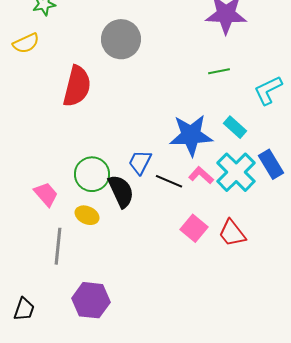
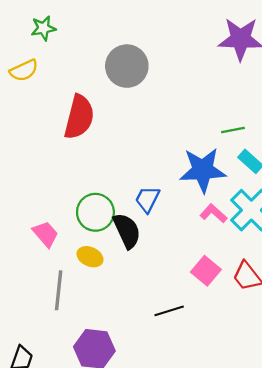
green line: (219, 71) -> (233, 130), moved
black line: (169, 181) -> (169, 311), moved, turned -40

